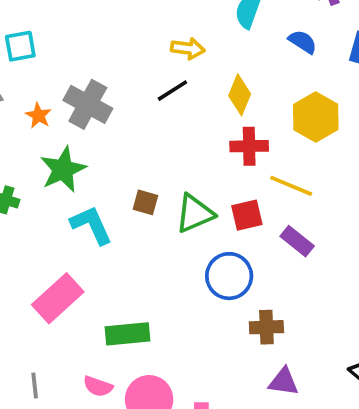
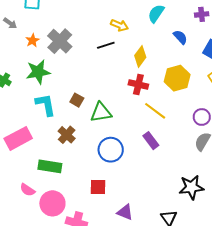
red square: (247, 215) -> (98, 187), moved
brown cross: (266, 327) -> (67, 135), moved, turned 30

